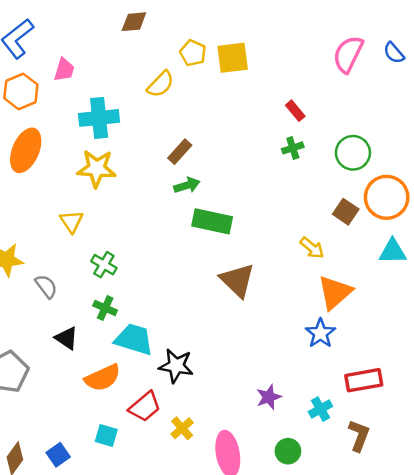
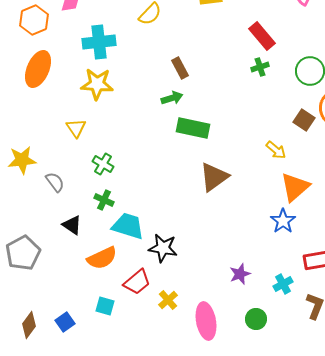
red rectangle: (295, 111) -> (262, 36), size x1.6
brown rectangle: (180, 152) -> (180, 68), moved, turned -70
brown triangle: (237, 280) -> (214, 177), turned 40

